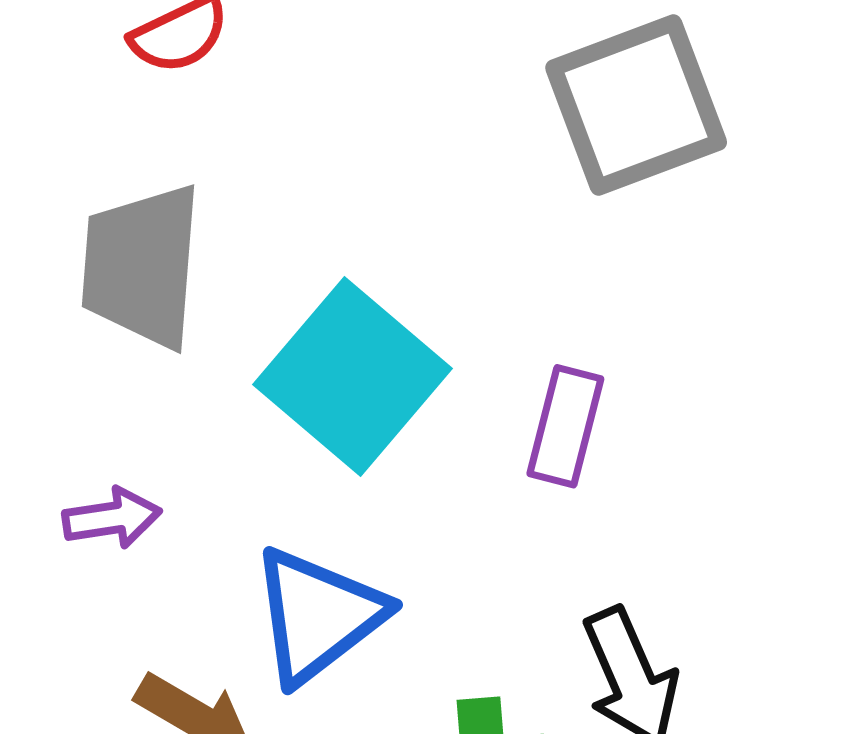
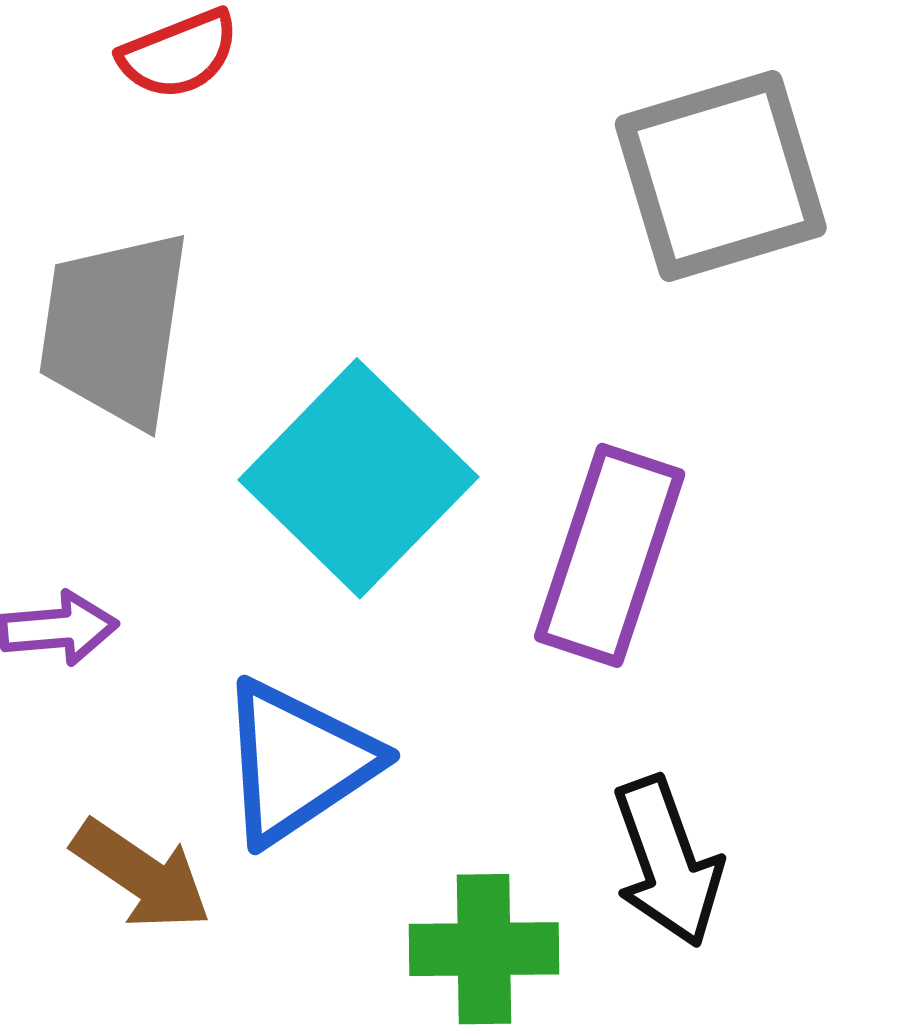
purple rectangle: (565, 426) -> (610, 555), size x1.5

